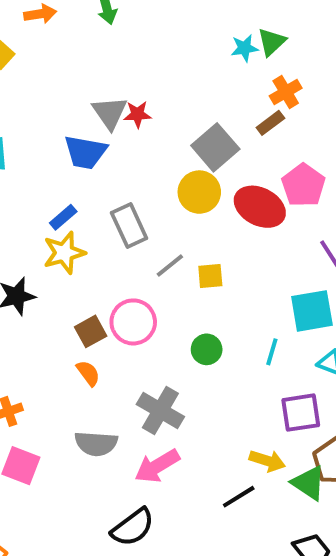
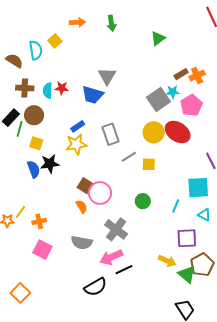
green triangle: (272, 42) -> (158, 38), moved
cyan star: (244, 48) -> (173, 92), moved
red star: (137, 114) -> (62, 88), moved
brown rectangle: (270, 123) -> (181, 74), moved
pink pentagon: (303, 185) -> (191, 105), moved
yellow circle: (199, 192) -> (154, 132), moved
pink circle: (133, 322) -> (100, 193), moved
brown square: (91, 331) -> (85, 186), turned -35
black line: (239, 497) -> (124, 270), moved

